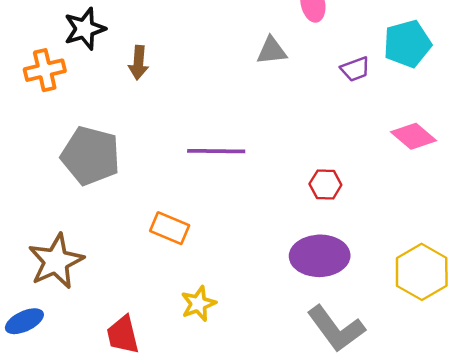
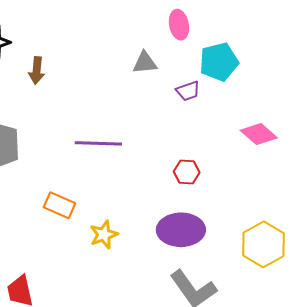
cyan pentagon: (407, 44) -> (219, 62), moved
purple trapezoid: (355, 69) -> (188, 91), moved
yellow star: (198, 304) -> (104, 235), moved

